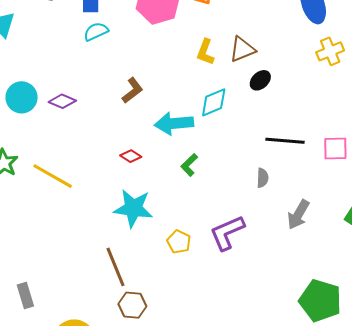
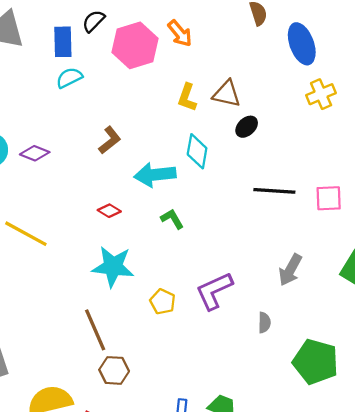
brown triangle: (242, 49) -> (227, 94), turned 36
cyan diamond: (214, 102) -> (197, 151), turned -56
green L-shape: (189, 165) -> (172, 219), turned 105
gray semicircle: (262, 178) -> (264, 323), moved

